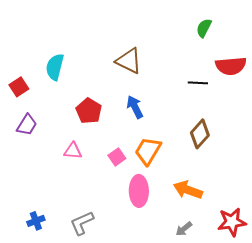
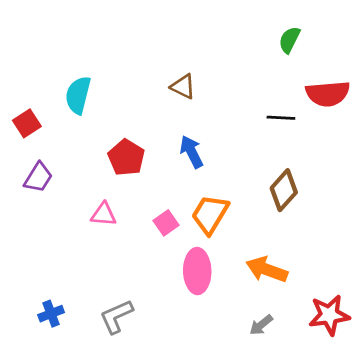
brown triangle: (129, 61) -> (183, 87), size x0.7

